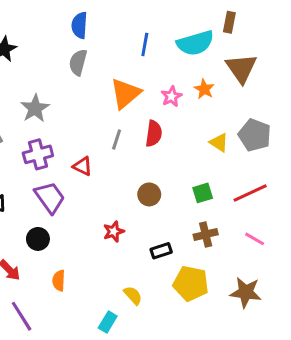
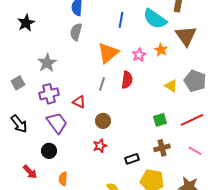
cyan semicircle: (195, 43) -> (155, 19), turned 50
brown circle: (149, 194) -> (103, 121), moved

